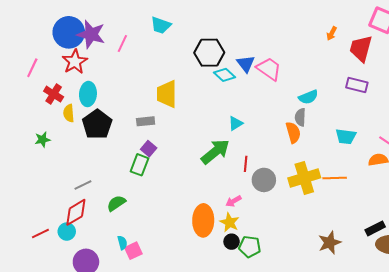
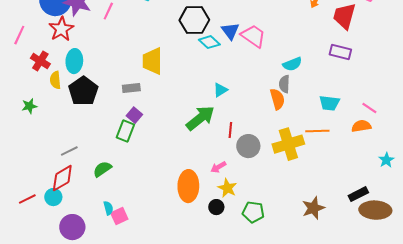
orange line: (335, 178) -> (317, 131), moved
yellow star: (230, 222) -> (227, 188), moved
green pentagon: (250, 247) -> (253, 212), moved

